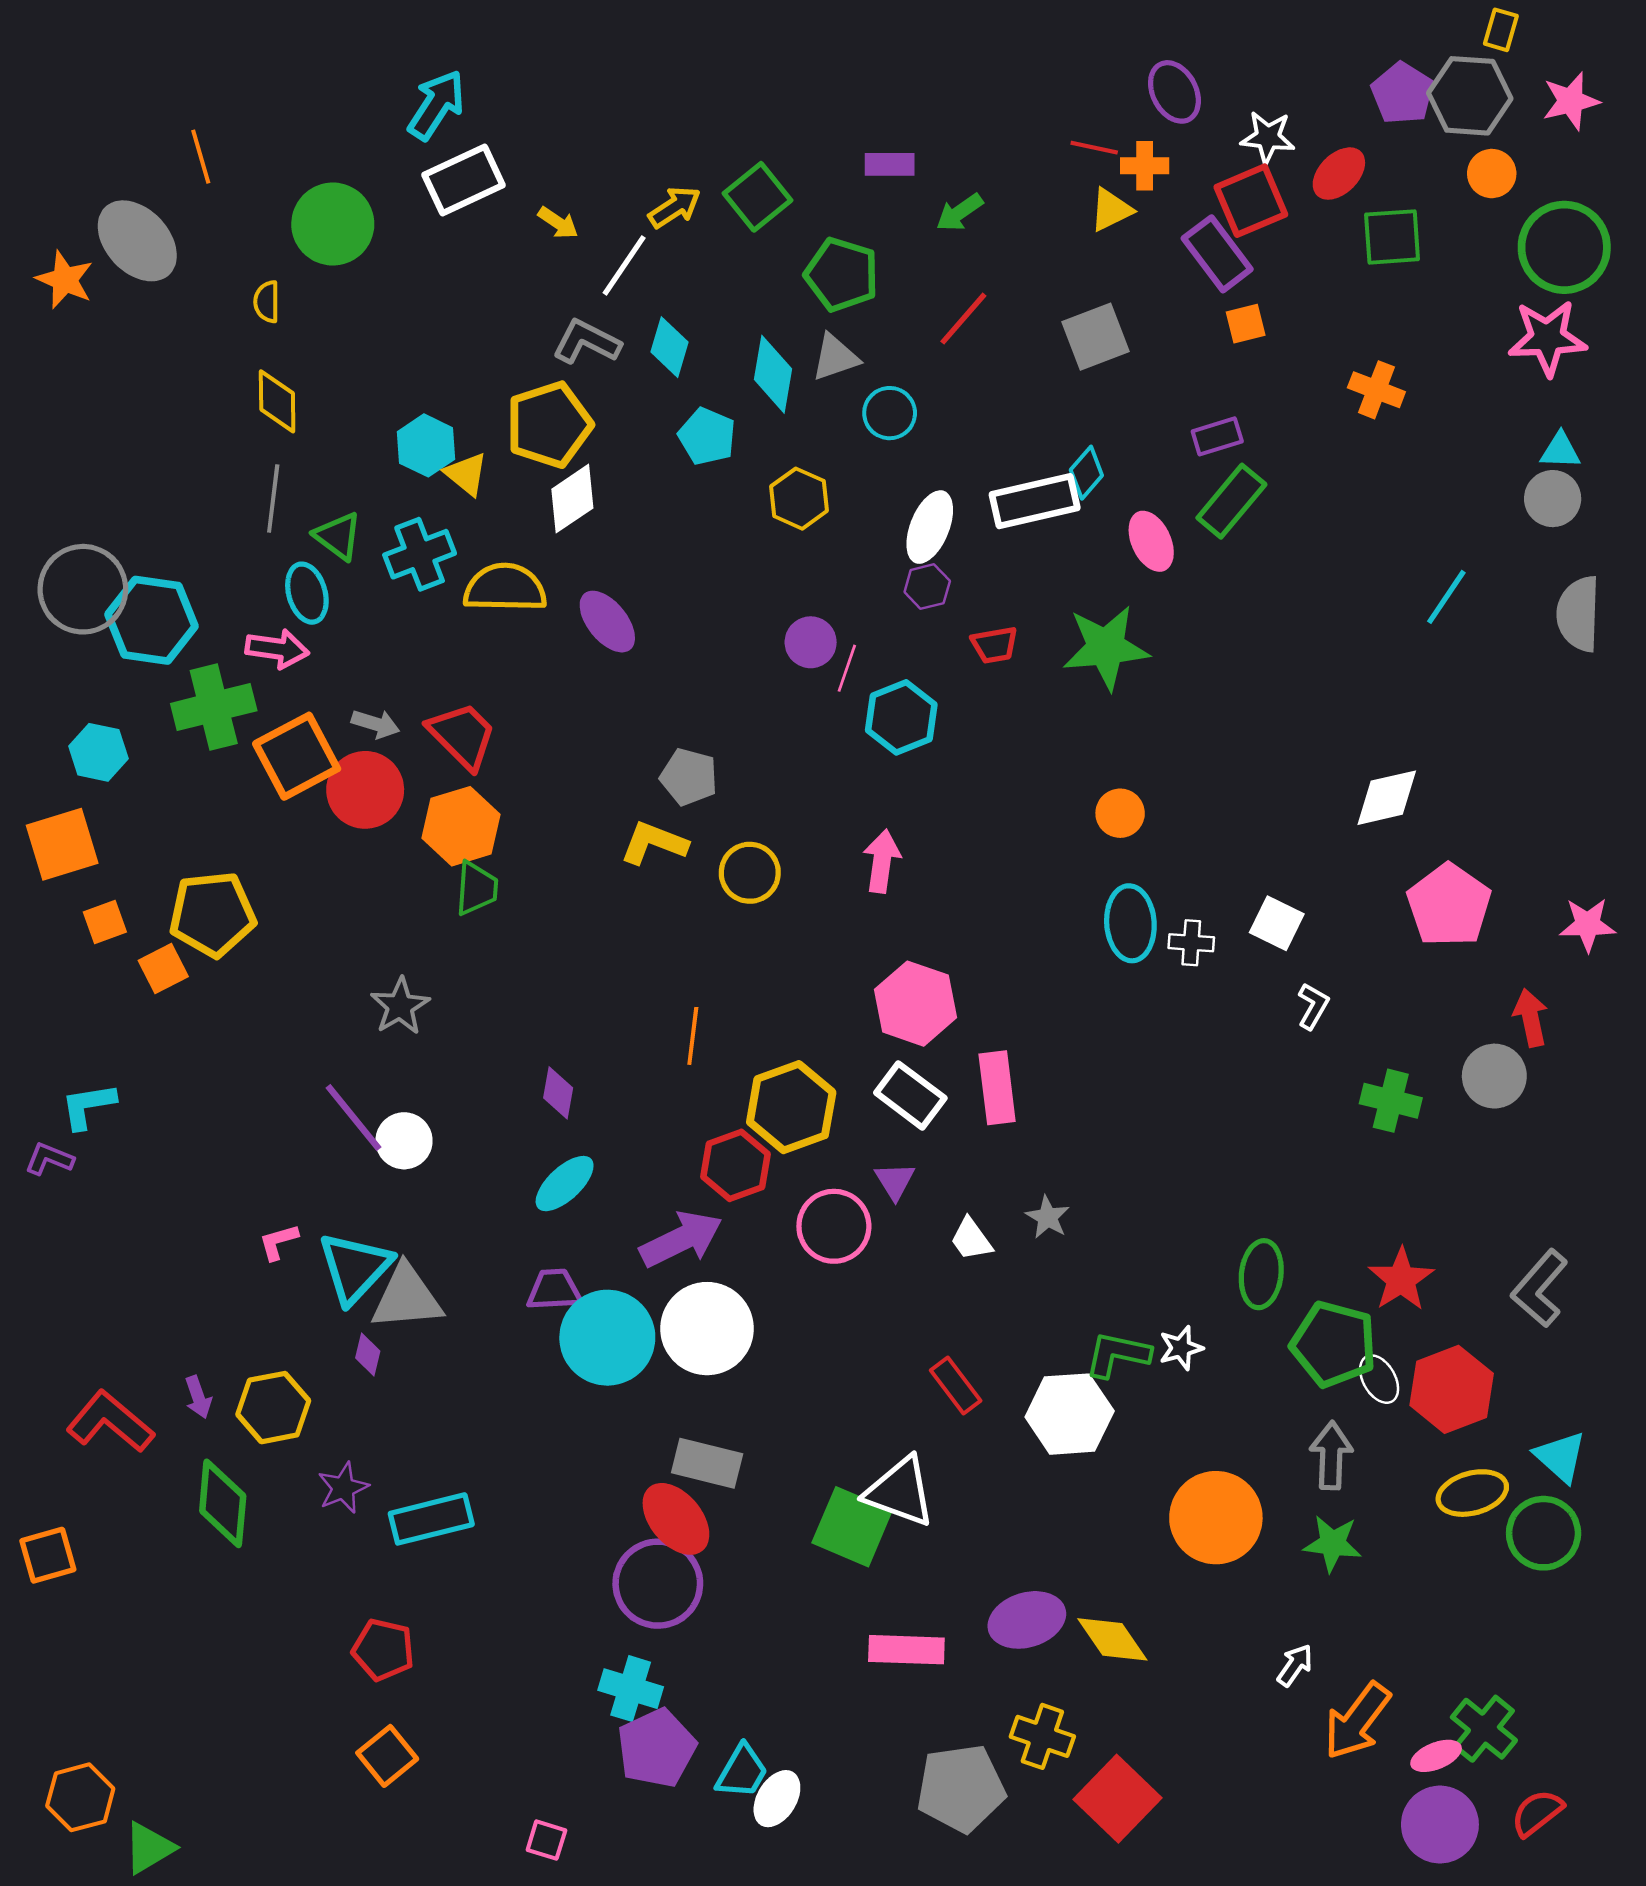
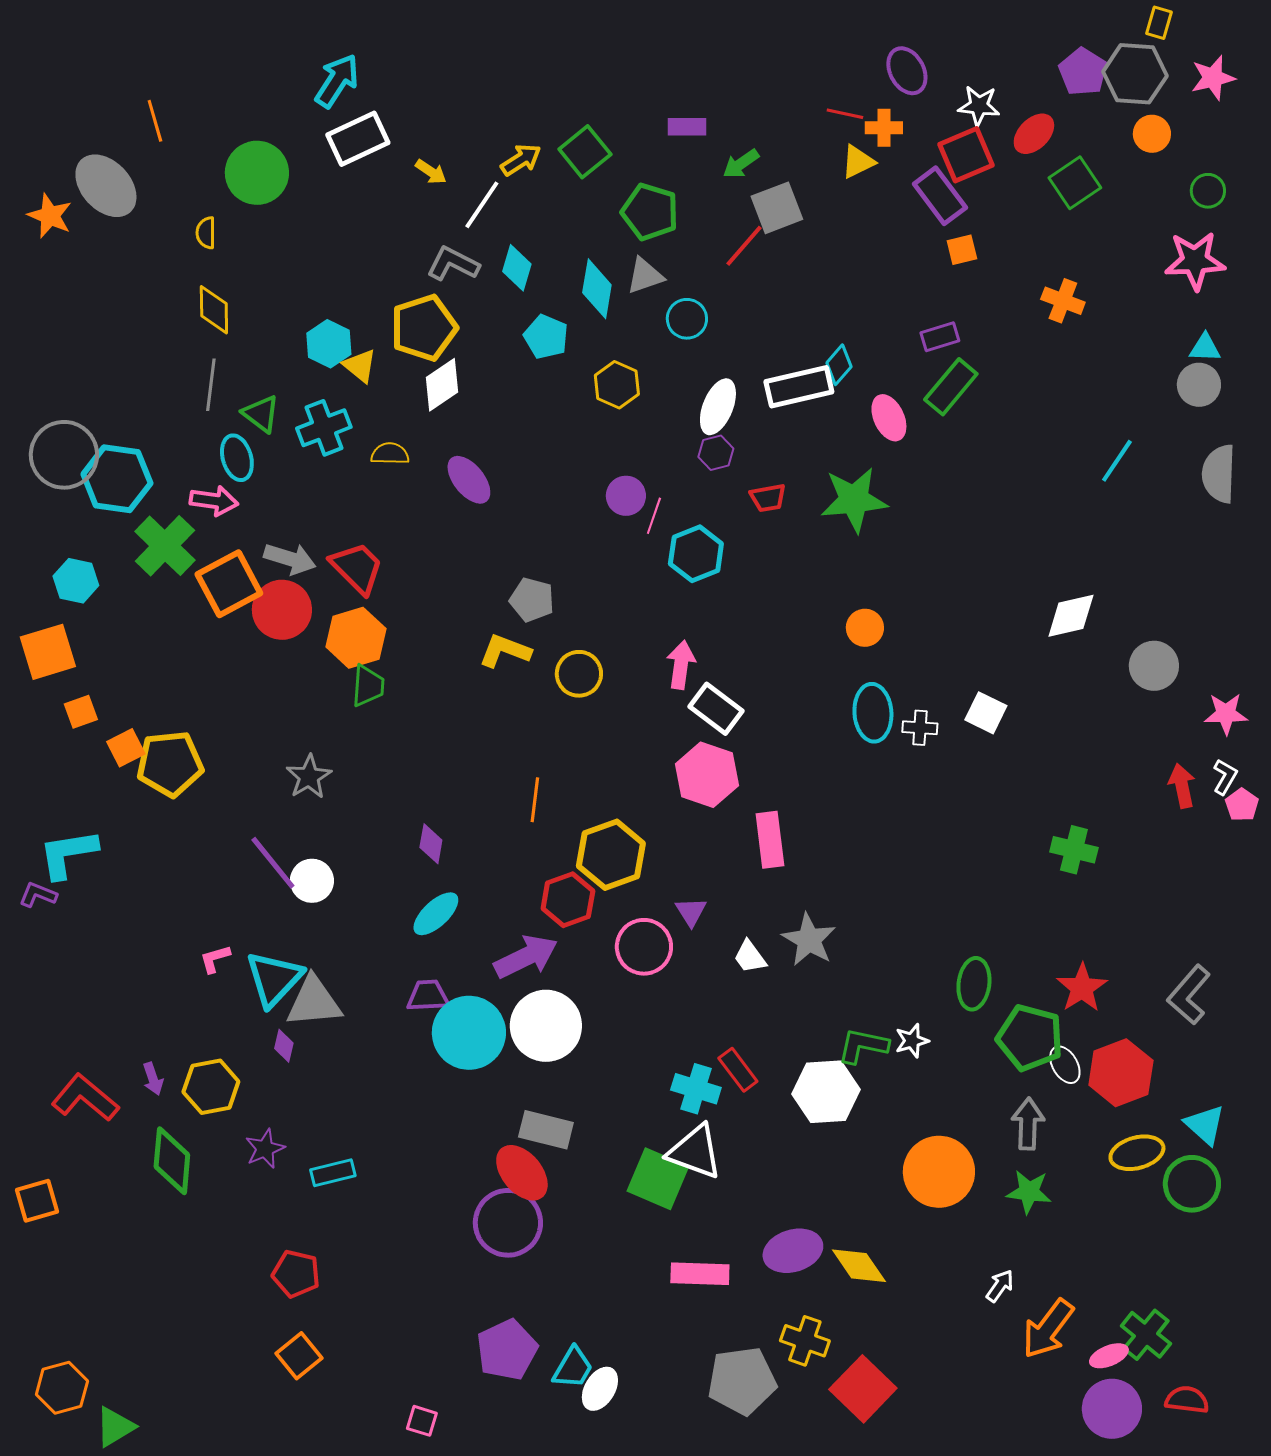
green square: (1392, 237) -> (1075, 183), turned -30
green circle: (1564, 247) -> (1208, 191), size x0.5
gray square: (1095, 337) -> (777, 208), moved
yellow semicircle: (505, 588) -> (390, 454), size x0.6
green cross: (214, 707) -> (165, 546), turned -32
gray arrow: (376, 724) -> (290, 559), size x1.4
pink pentagon: (1449, 905) -> (1242, 805), moved, size x0.5
yellow pentagon: (212, 914) -> (170, 764), moved
white L-shape: (1313, 1006) -> (1225, 777), moved
gray circle: (1494, 1076) -> (1154, 666), moved
white rectangle: (910, 1095) -> (716, 709), moved
cyan L-shape: (88, 1106) -> (68, 854), size x1.4
gray star: (1048, 1217) -> (809, 940), size x1.6
cyan rectangle: (431, 1519) -> (333, 1173), size x0.7
cyan cross: (631, 1689) -> (696, 1089), moved
red semicircle: (1537, 1813) -> (1187, 1400), turned 45

